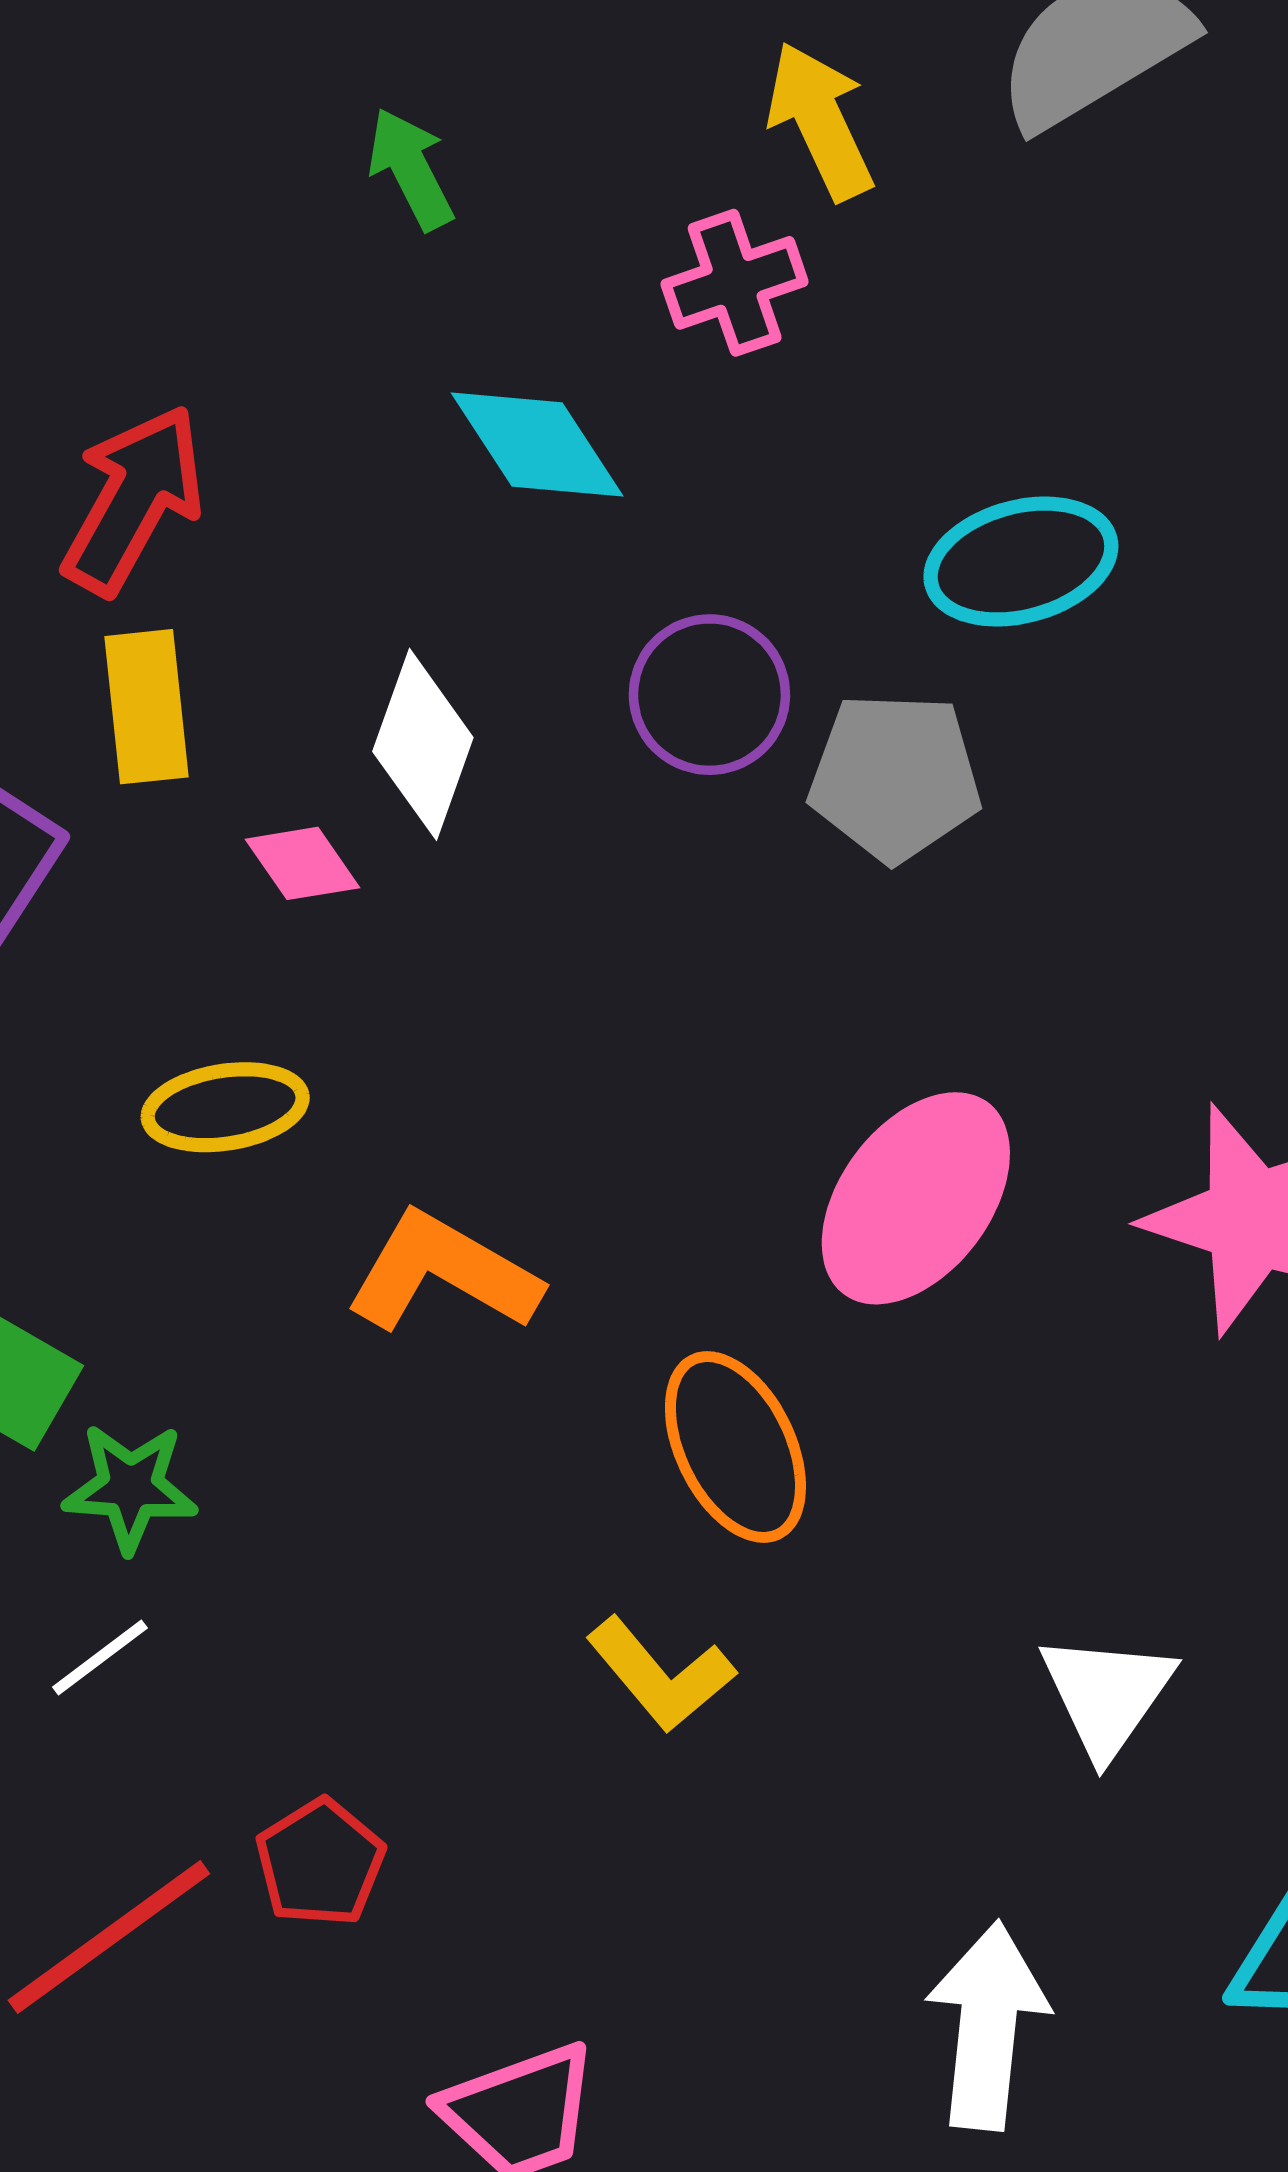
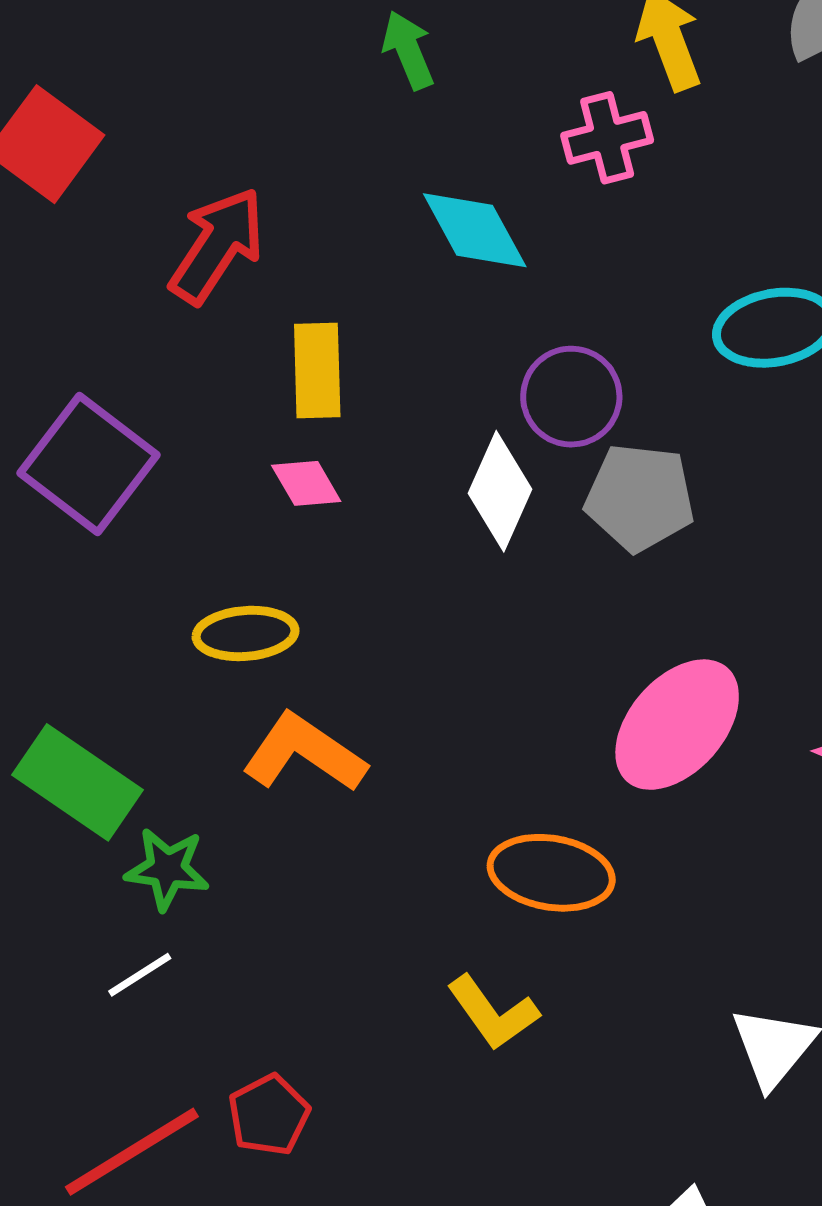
yellow rectangle: (147, 707) -> (317, 370), moved
white diamond: (423, 744) -> (500, 491), moved
gray pentagon: (895, 777) -> (640, 497), moved
orange L-shape: (443, 1273) -> (304, 753), moved
orange ellipse: (735, 1447) -> (551, 873), turned -59

